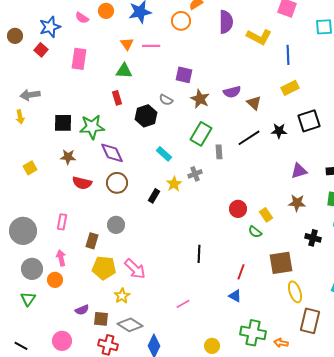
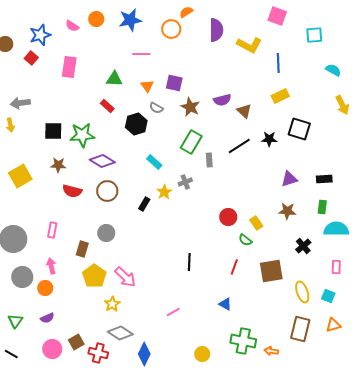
orange triangle: (127, 44) -> (147, 86), moved
red rectangle: (117, 98) -> (107, 106), turned -32
black square: (309, 121) -> (299, 129), turned 35
purple diamond: (112, 153) -> (102, 161), turned -35
yellow square: (30, 168) -> (20, 176), size x1.6
black cross: (313, 238) -> (303, 246), turned 35
yellow pentagon: (104, 268) -> (94, 276), turned 30
red line: (241, 272) -> (234, 267), moved
yellow ellipse: (295, 292) -> (302, 292), moved
green triangle: (28, 299) -> (15, 321), moved
purple semicircle: (82, 310) -> (47, 318), moved
brown square: (101, 319) -> (76, 342), moved, turned -35

